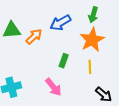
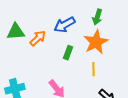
green rectangle: (64, 61) -> (68, 53), moved

